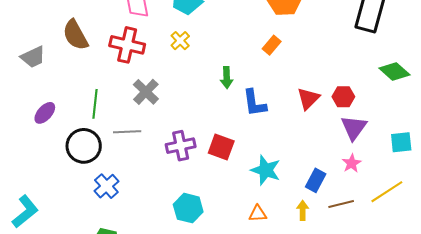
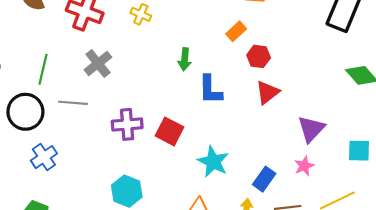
yellow cross: (180, 41) -> (141, 14), turned -30
red hexagon: (343, 97) -> (259, 56), moved

